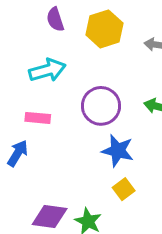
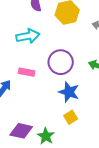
pink rectangle: (38, 118) -> (27, 72), moved

